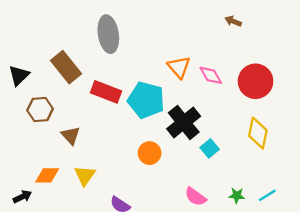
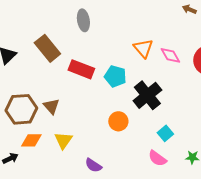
gray ellipse: (108, 34) -> (83, 20), size x0.7
cyan pentagon: (146, 100) -> (115, 76), size x0.7
brown hexagon: (40, 110) -> (21, 109), moved, size x1.4
cyan square: (210, 148) -> (165, 133), moved

